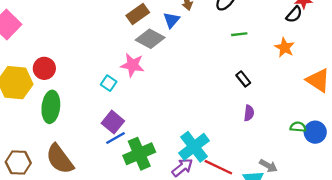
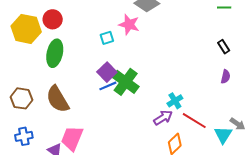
cyan square: (109, 83) -> (107, 38), turned 32
cyan cross: (194, 147) -> (175, 101), size x0.6
green cross: (139, 154) -> (126, 82), moved, turned -36

